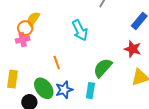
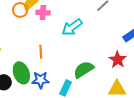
cyan arrow: (80, 30) -> (72, 27), turned 65
pink cross: (23, 40) -> (43, 13), moved

